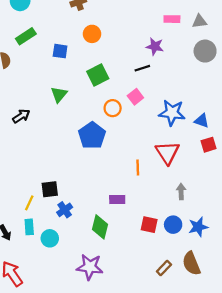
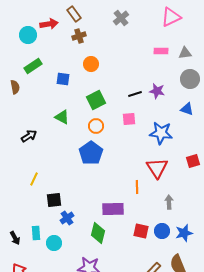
purple star: (155, 46) -> (157, 91), moved
green triangle: (59, 94) -> (62, 117), turned -42
pink square: (135, 97) -> (129, 119), turned 32
orange circle: (113, 108) -> (96, 126), moved
blue triangle: (202, 121) -> (187, 109), moved
orange line: (138, 168) -> (137, 187), moved
purple rectangle: (117, 200) -> (113, 209), size x1.5
yellow line: (29, 203) -> (34, 179), moved

